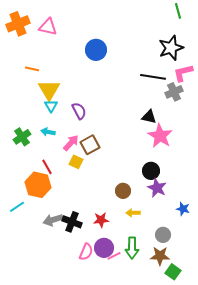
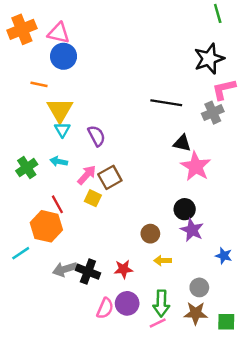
blue circle: (96, 50) -> (64, 56), moved
black line: (153, 77) -> (166, 103), moved
pink line: (114, 256) -> (158, 323), moved
green square: (173, 272) -> (226, 322), moved, turned -35

